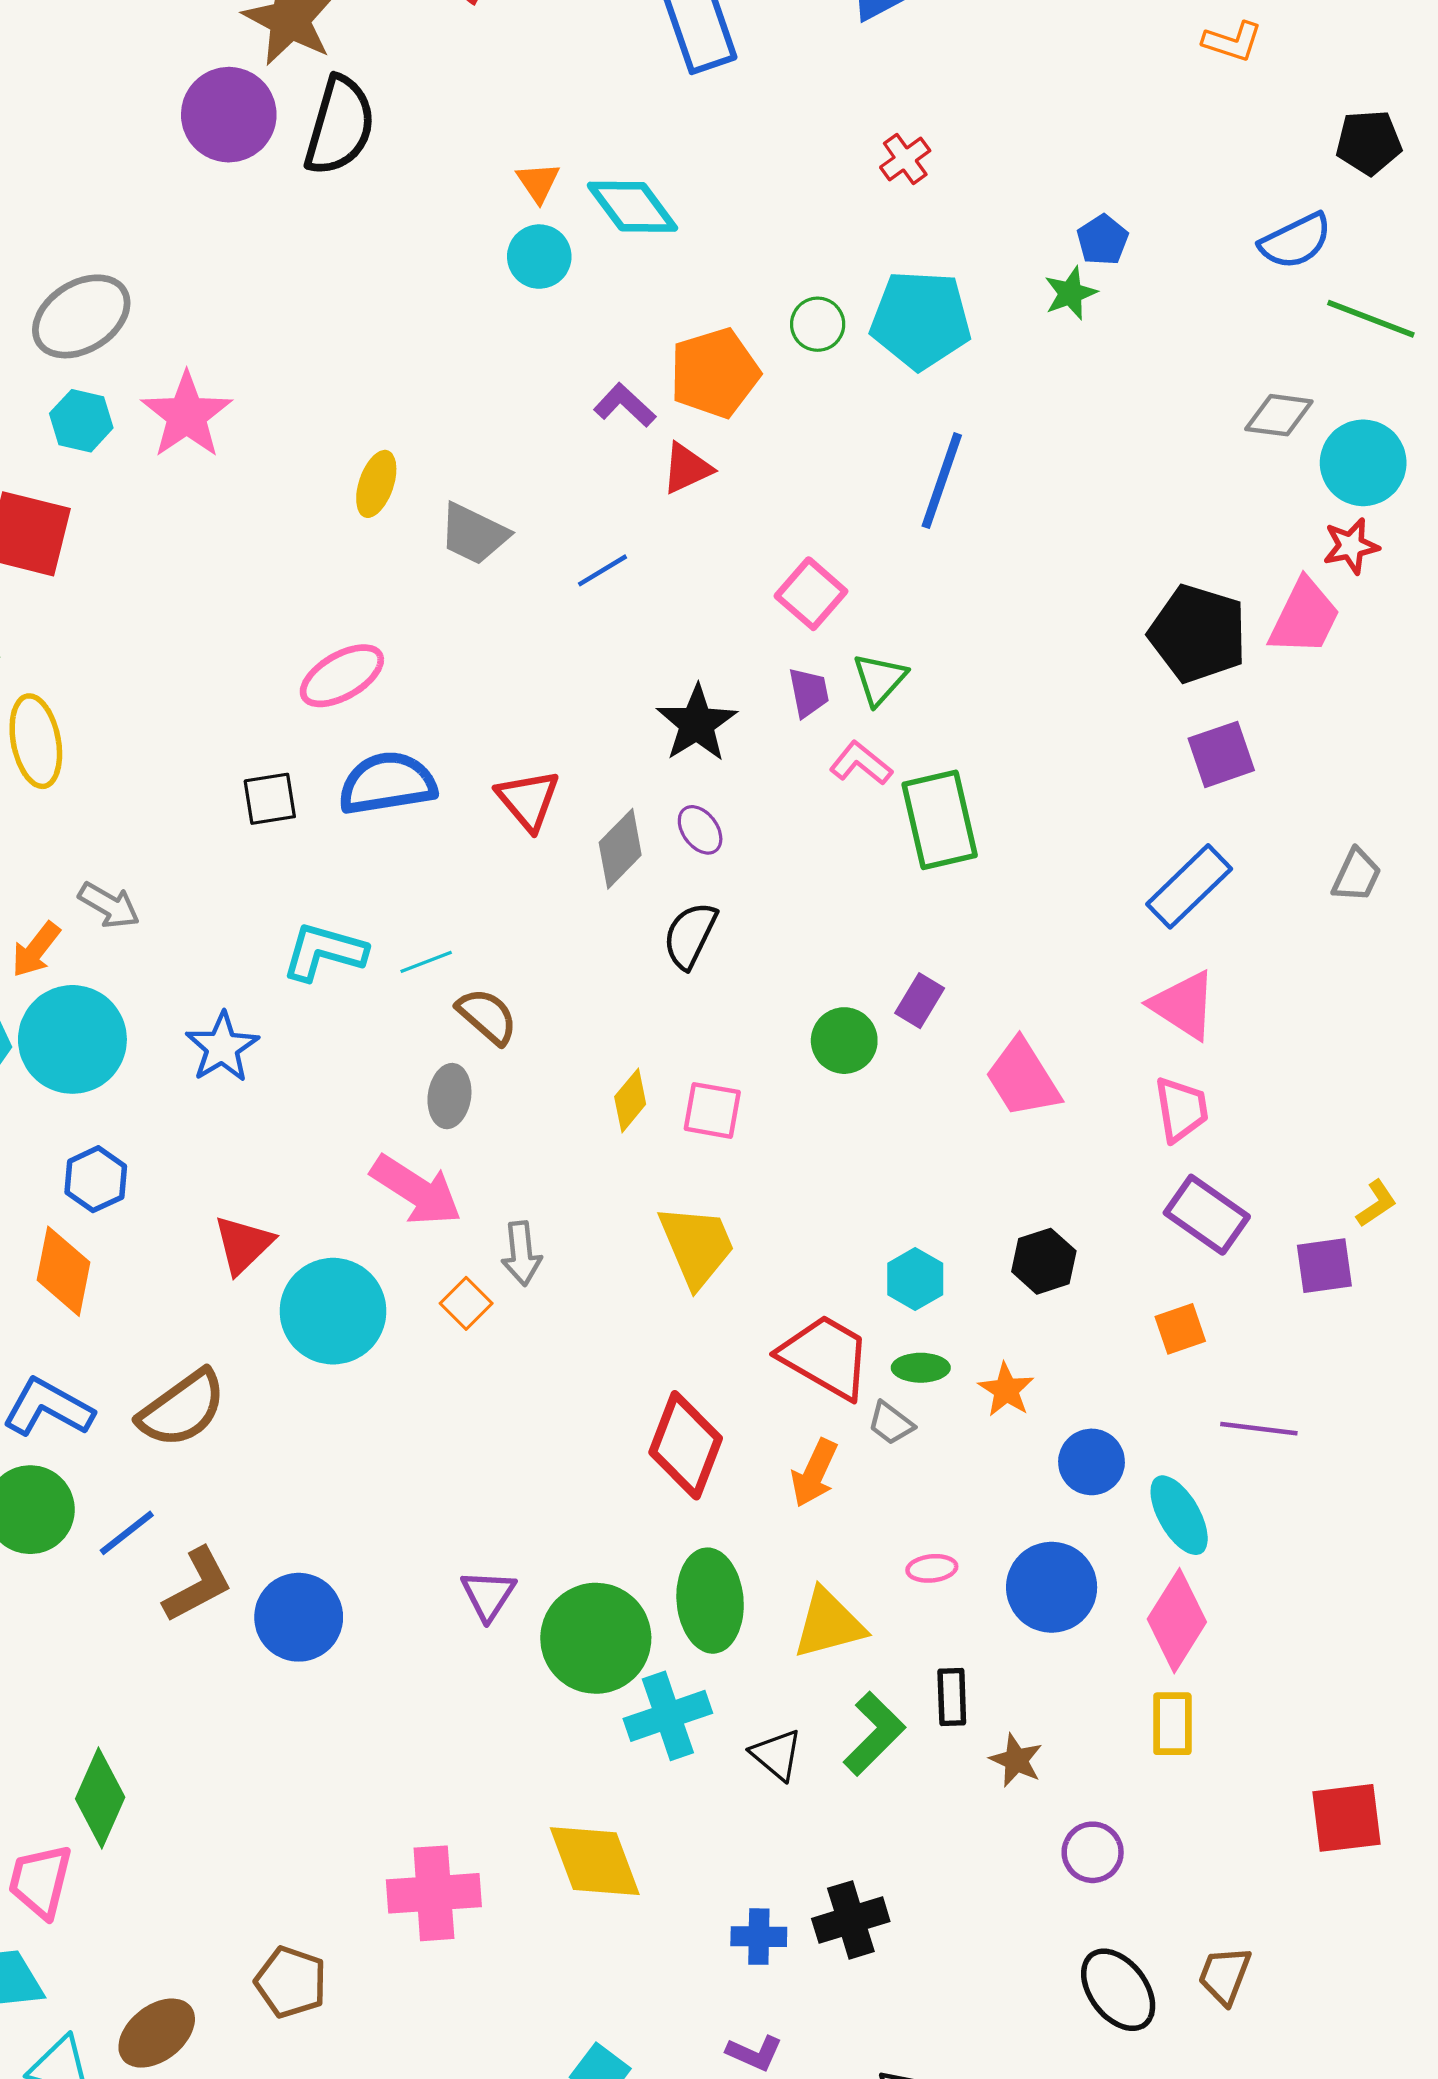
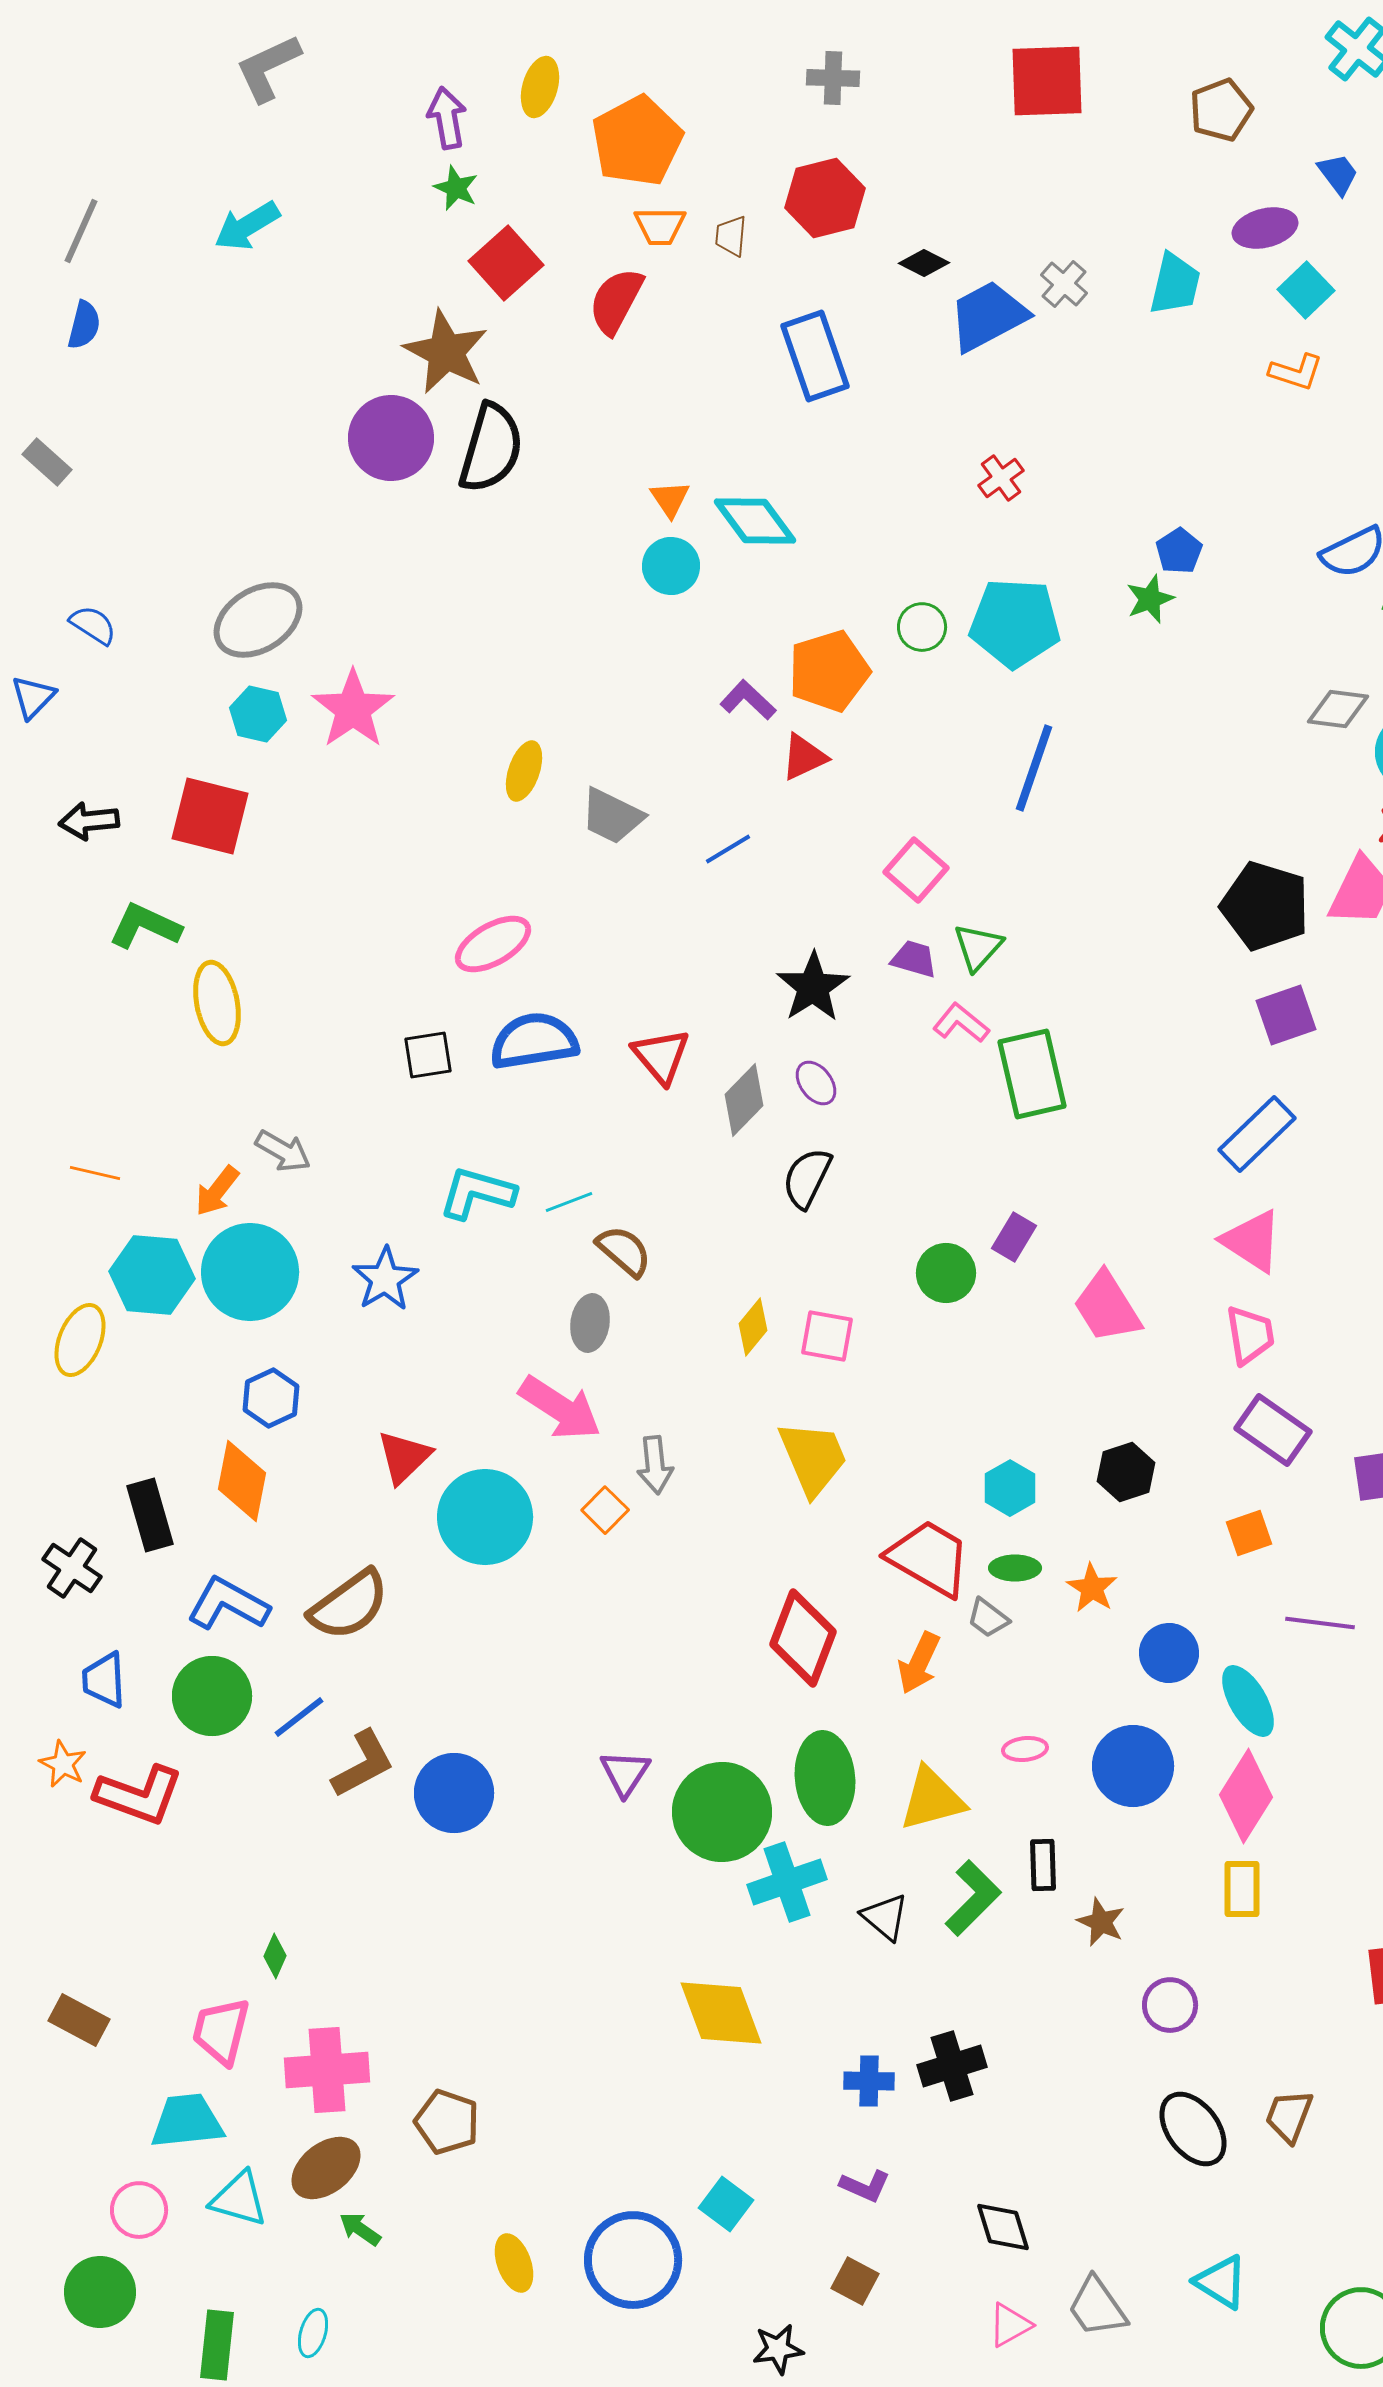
purple trapezoid: (809, 692) -> (914, 959), turned -63
green diamond: (100, 1798) -> (275, 1956), size x0.5
pink cross: (434, 1893) -> (327, 2070), moved

